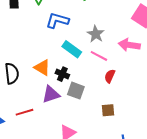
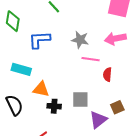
cyan rectangle: (72, 49) -> (21, 69), moved
black cross: (62, 74) -> (54, 106), moved
purple triangle: (51, 94) -> (98, 120), moved

